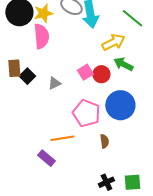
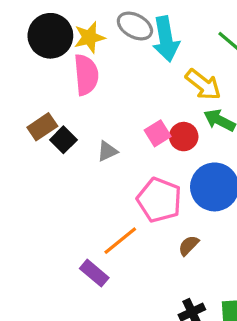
yellow arrow: (113, 42) -> (203, 85), turned 65
brown rectangle: (14, 68) -> (42, 127), turned 60
orange line: (62, 138) -> (120, 241), turned -30
brown semicircle: (104, 141) -> (189, 245), turned -128

